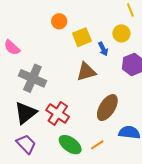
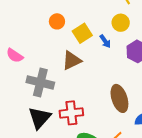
brown triangle: (86, 72) -> (72, 60), moved
brown ellipse: (107, 108) -> (119, 98), turned -40
red cross: (58, 113) -> (71, 113), turned -30

